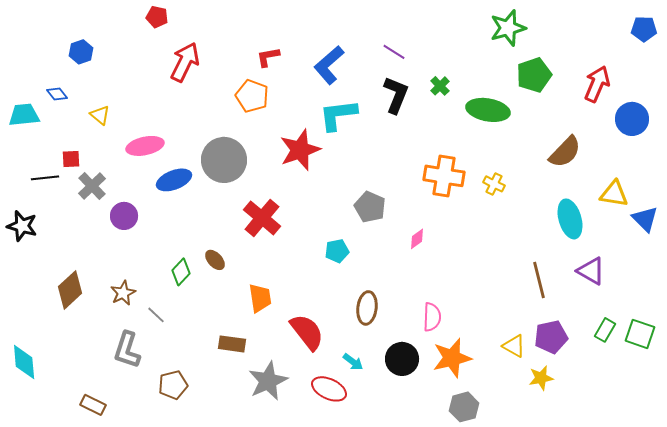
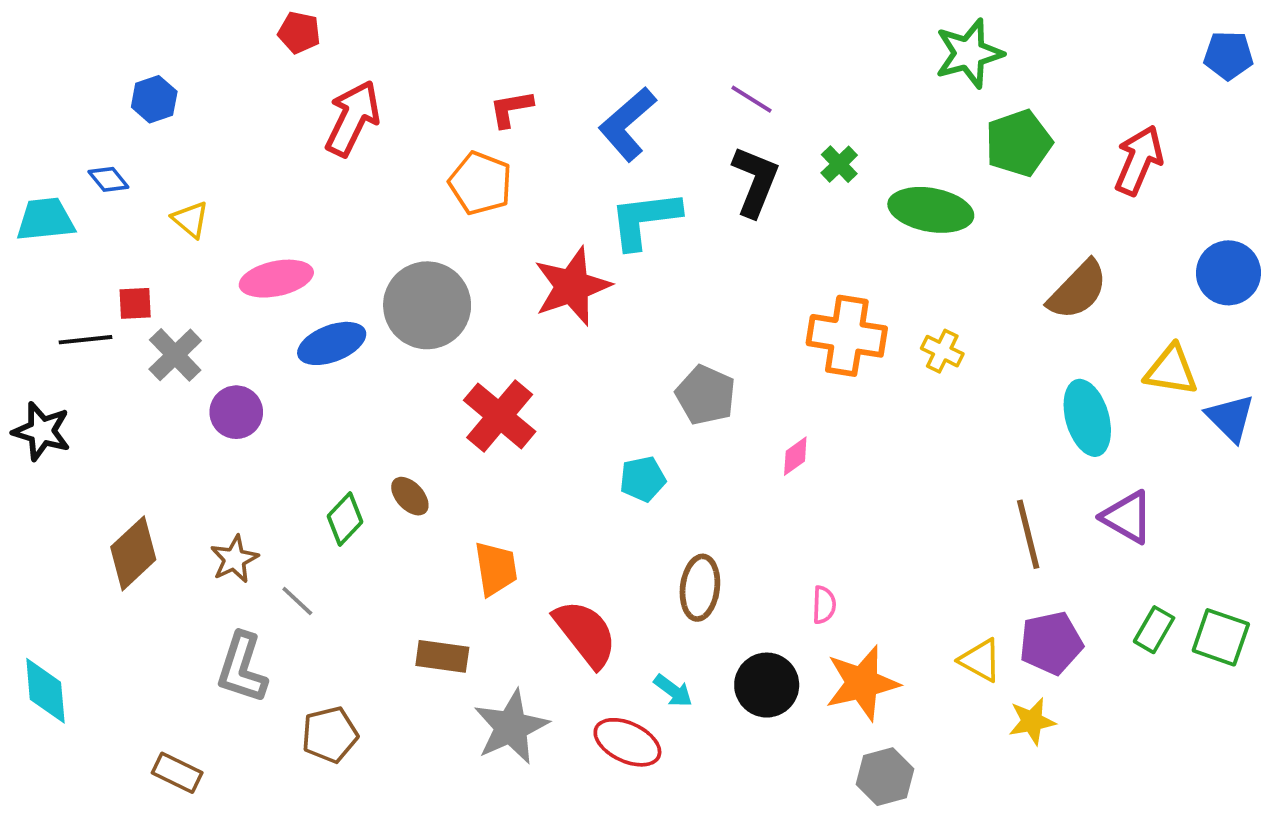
blue circle: (632, 119) -> (1228, 273), moved
pink semicircle: (432, 317) -> (824, 605), size x0.7

